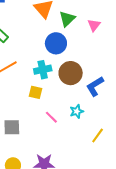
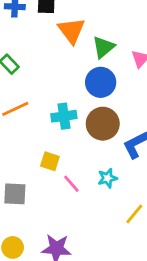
blue circle: (56, 43) -> (101, 82), moved
yellow square: (36, 92) -> (50, 161), moved

